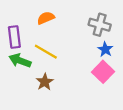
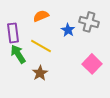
blue star: (105, 49) -> (68, 30), moved
green arrow: (20, 61) -> (18, 54), turned 36

